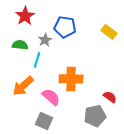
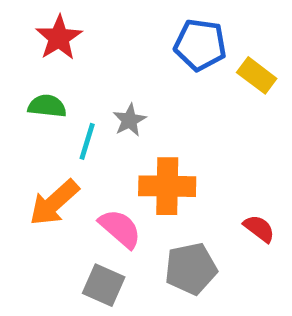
blue pentagon: (65, 27) -> (200, 45), moved
gray star: (45, 40) -> (130, 120), moved
gray pentagon: (95, 116) -> (191, 269), moved

